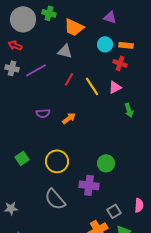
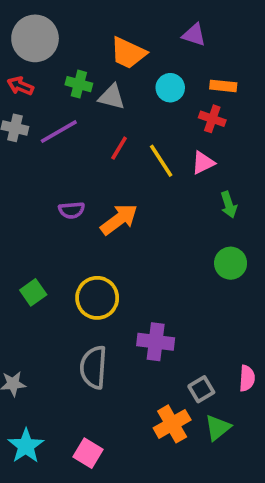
green cross: (49, 13) -> (79, 84), moved
cyan circle: (105, 44) -> (170, 88), moved
orange arrow: (69, 118) -> (119, 219), size x1.5
green circle: (106, 163) -> (231, 263), moved
gray semicircle: (55, 199) -> (93, 367), turned 45

